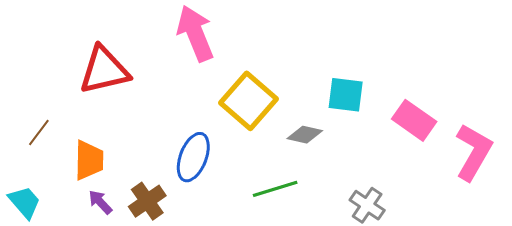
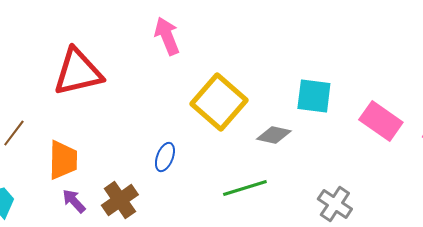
pink arrow: (195, 33) -> (167, 36), size x0.7
blue ellipse: (193, 157) -> (165, 157), size x0.6

